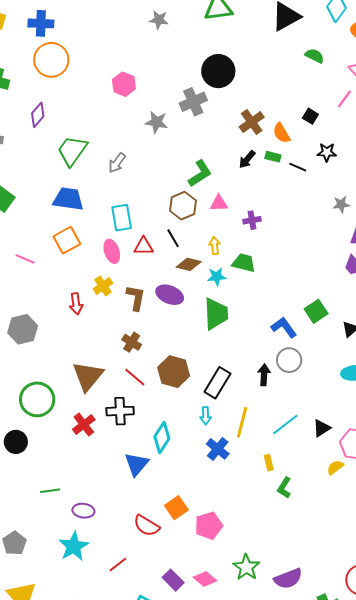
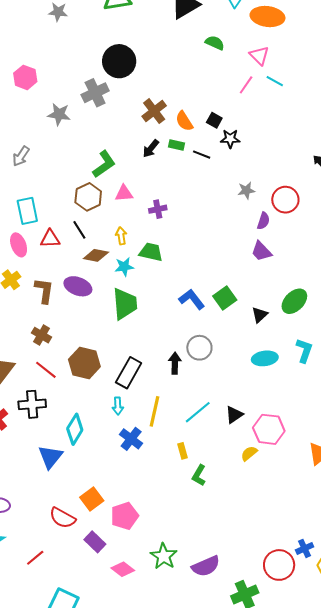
black square: (310, 116) -> (214, 120), moved
blue L-shape: (284, 327) -> (192, 299), moved
purple rectangle: (173, 580) -> (95, 542), moved

